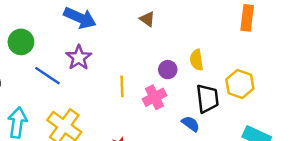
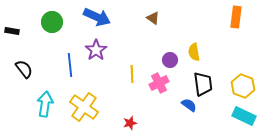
green circle: (21, 42) -> (52, 22), moved
blue line: (47, 76) -> (70, 65), turned 50
yellow hexagon: (240, 84) -> (243, 86), moved

